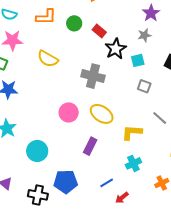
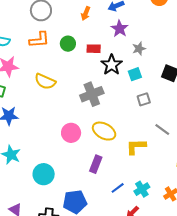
purple star: (151, 13) -> (120, 29), moved
red rectangle: (99, 31) -> (94, 49), turned -32
gray cross: (93, 76) -> (92, 94), turned -30
gray square: (144, 86) -> (144, 99), turned -32
cyan cross: (133, 163) -> (142, 189), moved
blue line: (107, 183) -> (118, 188), moved

